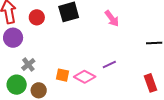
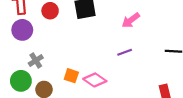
pink arrow: (112, 18) -> (131, 20), turned 84
purple line: (109, 64) -> (125, 52), moved

